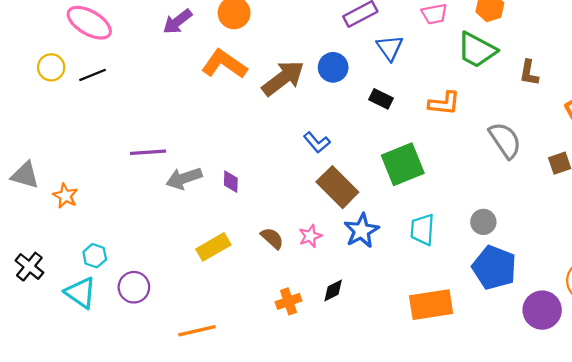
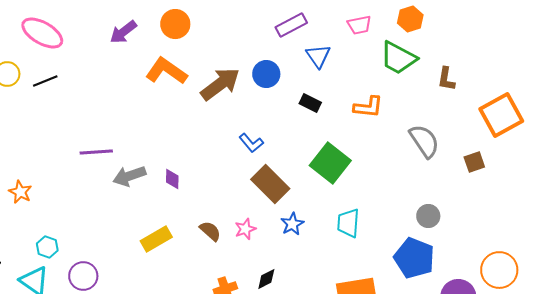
green square: (403, 164) -> (330, 163), turned -30
gray circle: (483, 222) -> (428, 216), moved
blue star: (361, 231) -> (292, 224), size x0.7

